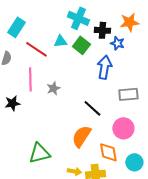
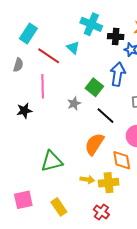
cyan triangle: (60, 41) -> (73, 48), turned 48
green square: (81, 45) -> (94, 87), moved
gray star: (53, 88) -> (74, 103), moved

